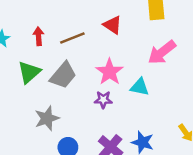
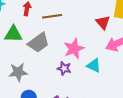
red triangle: (112, 25) -> (103, 22), moved
green triangle: (29, 72) -> (13, 34), turned 30

